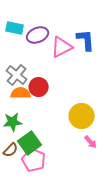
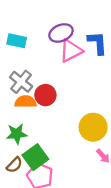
cyan rectangle: (15, 28) -> (17, 41), moved
purple ellipse: (38, 35) -> (61, 33), moved

